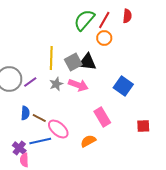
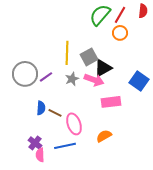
black triangle: (87, 62) -> (103, 68), moved, turned -36
pink rectangle: (102, 117) -> (111, 102), moved, turned -66
pink ellipse: (58, 129) -> (74, 124), turned 30
blue line: (40, 141) -> (65, 146), moved

